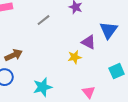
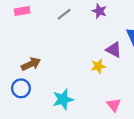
gray line: (44, 20) -> (64, 14), moved

